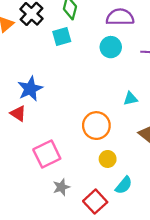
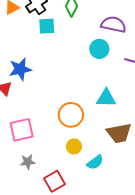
cyan square: (62, 36) -> (47, 26), moved
cyan triangle: (130, 99) -> (106, 98), size x1.5
cyan semicircle: (124, 185) -> (95, 162), moved

